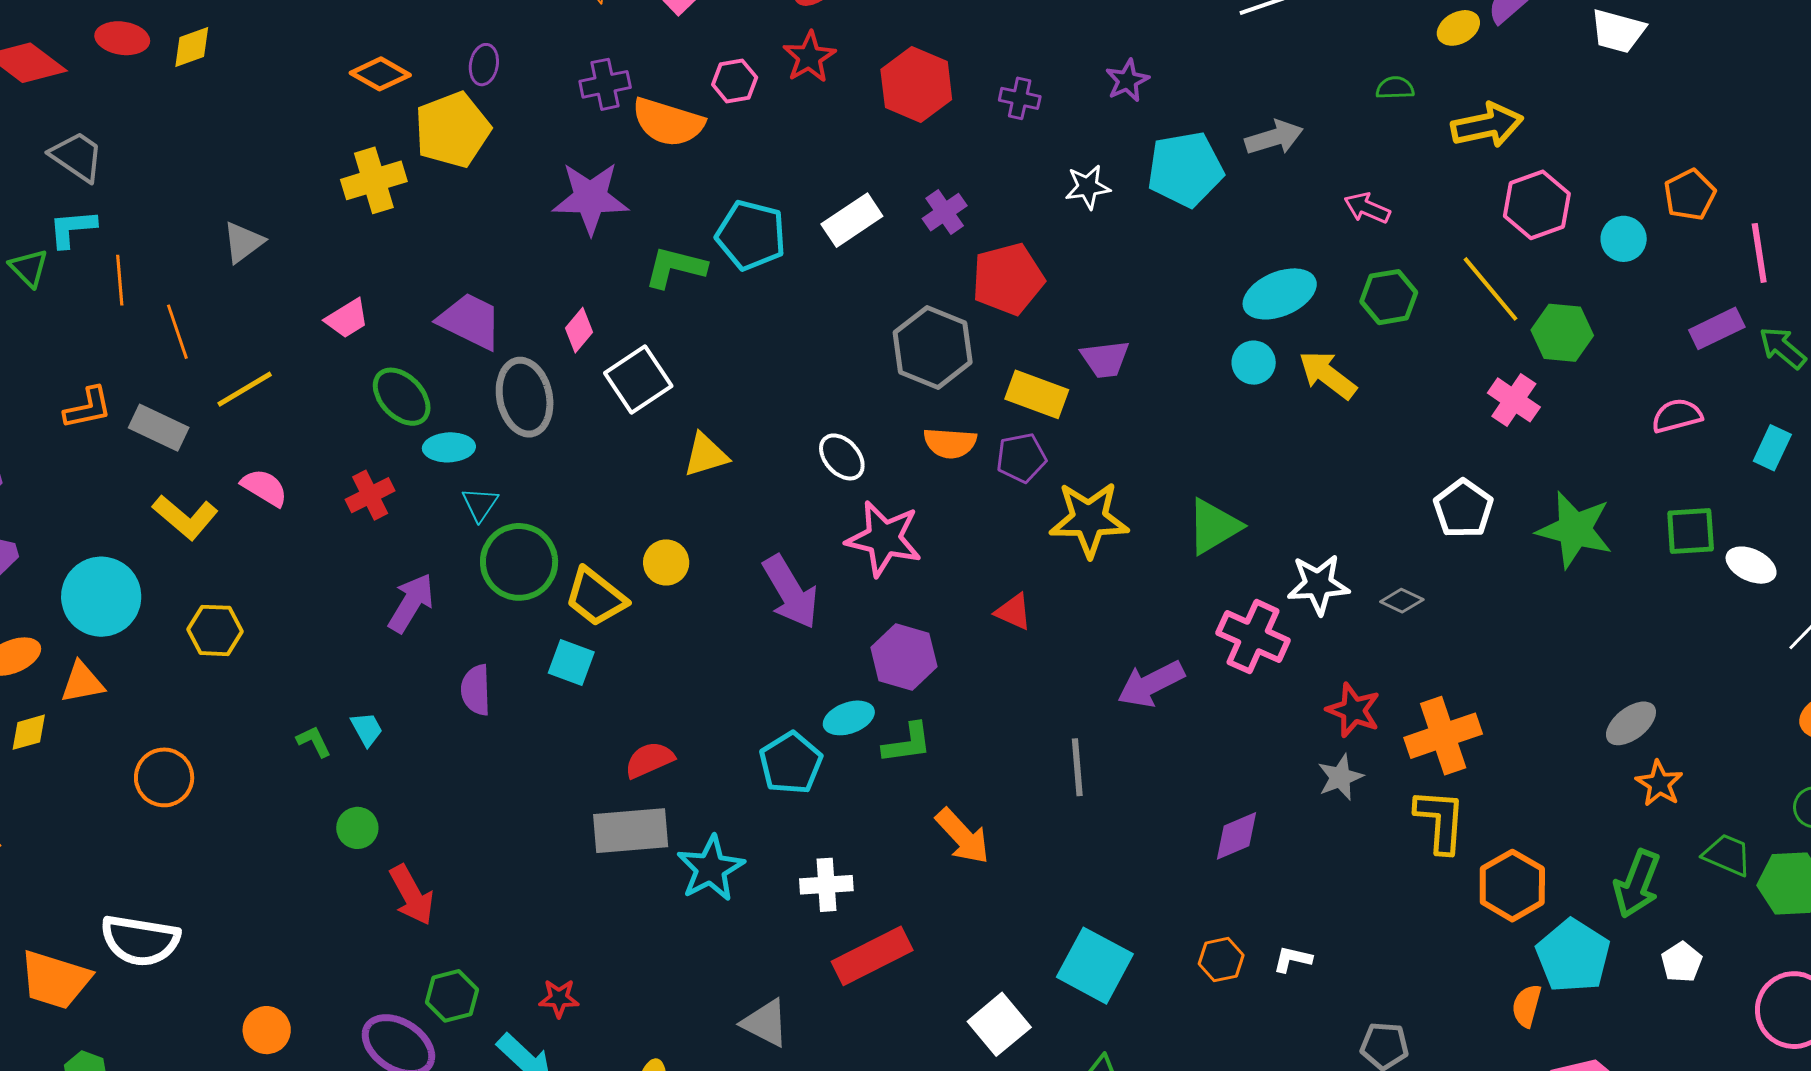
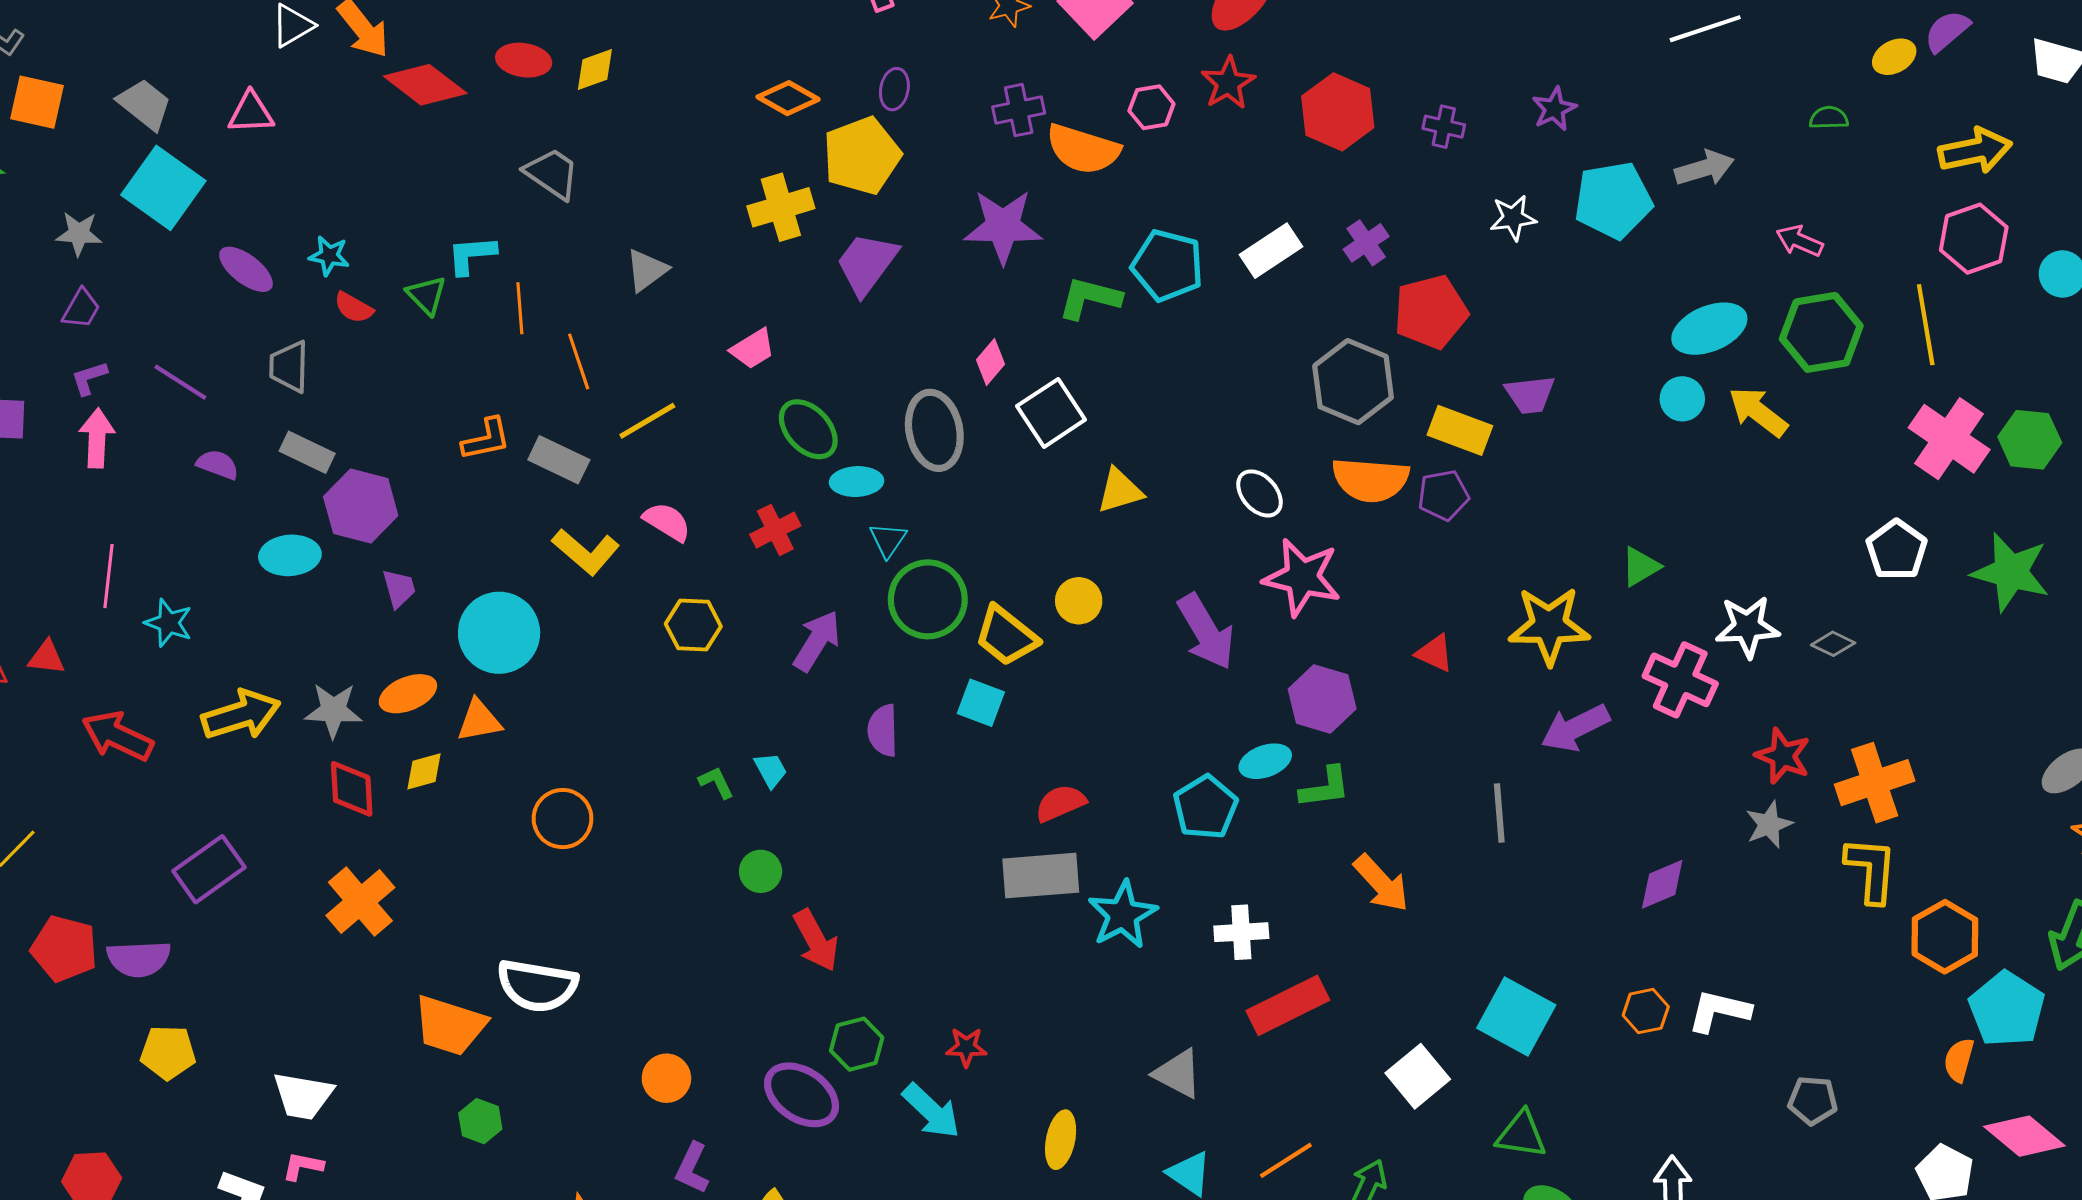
yellow arrow: (1487, 125) -> (1975, 151), moved
gray trapezoid: (77, 156) -> (552, 174), moved
yellow line: (1491, 289) -> (1926, 325), turned 30
green hexagon: (1389, 297) -> (1821, 332), size x1.4
purple trapezoid: (470, 321) -> (867, 264), moved, turned -80
green hexagon: (1562, 333) -> (2030, 440), moved
pink cross: (1514, 400) -> (1949, 439), size x1.5
orange semicircle: (950, 443) -> (1370, 480), size x1.4
yellow star: (1089, 519) -> (1549, 626), moved
green triangle: (1214, 526) -> (1640, 567), size x0.7
yellow hexagon: (215, 630) -> (693, 625), moved
white L-shape: (1292, 959) -> (1719, 1011), size x1.6

